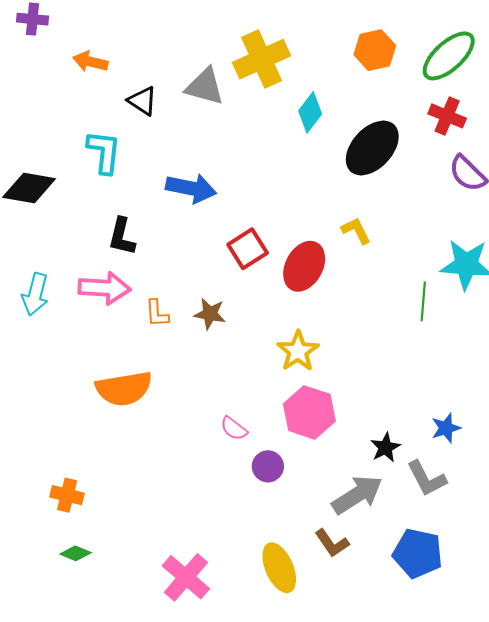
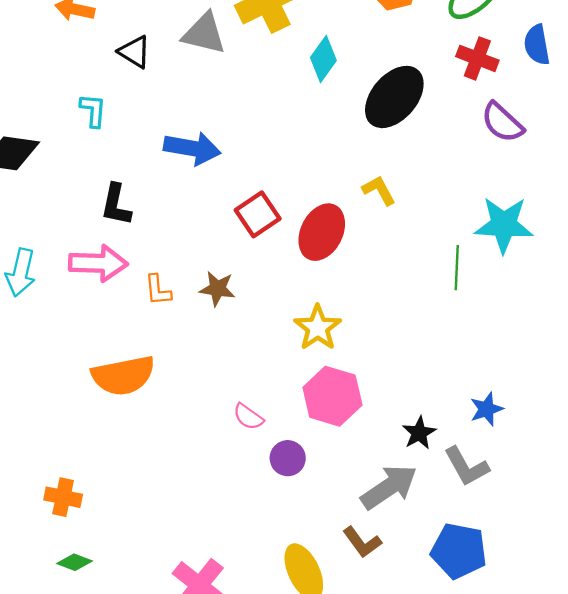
cyan L-shape: (104, 152) -> (93, 110), size x0.7

